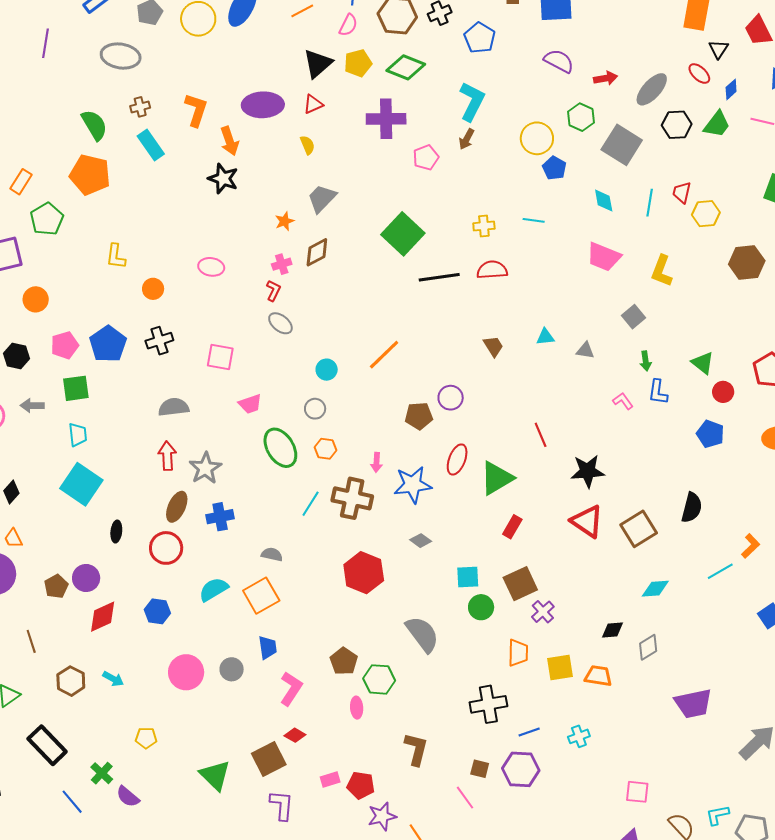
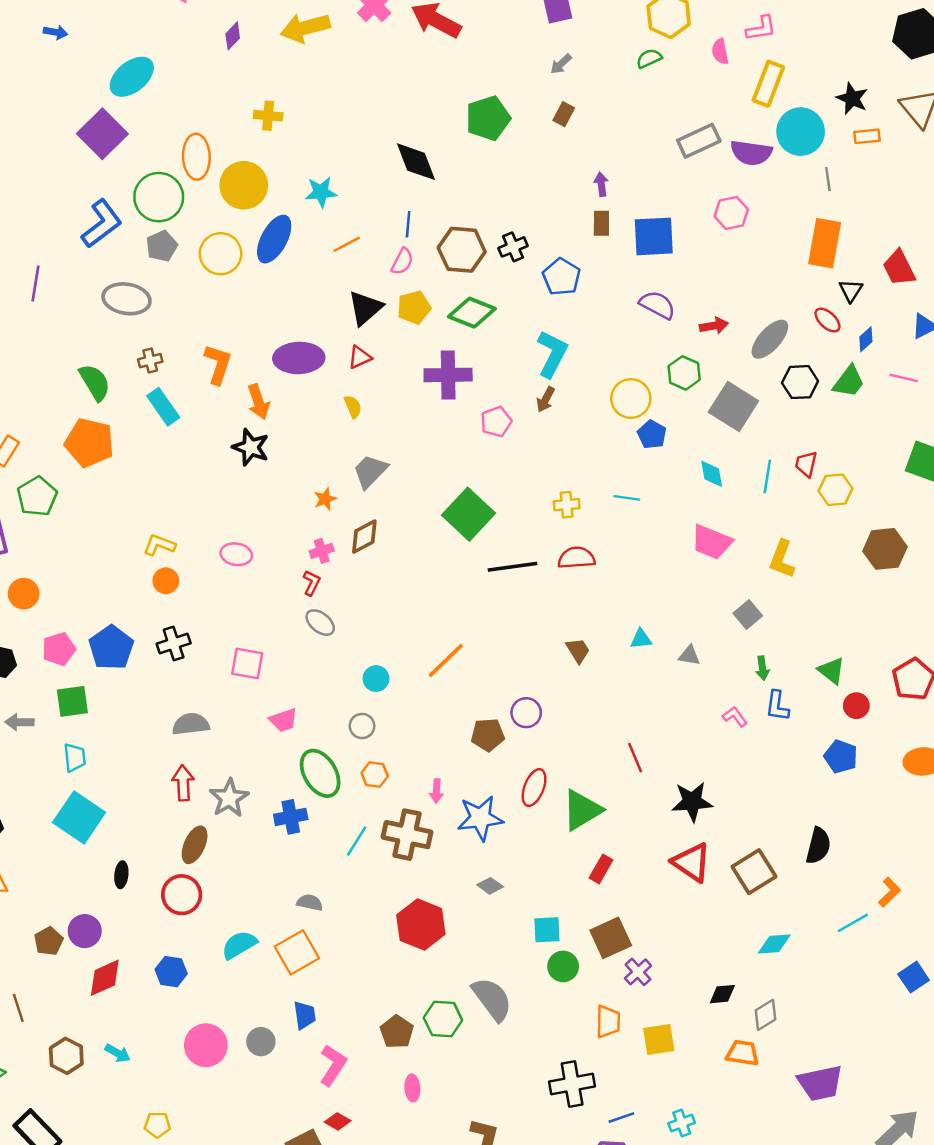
yellow L-shape: (116, 256) -> (159, 545), moved, turned 104
blue cross: (220, 517) -> (291, 817), moved
orange trapezoid: (598, 676) -> (743, 1053), moved
green hexagon: (379, 679) -> (443, 1019), moved

